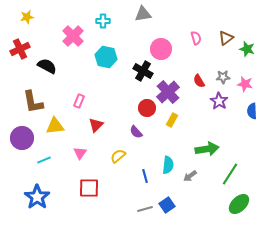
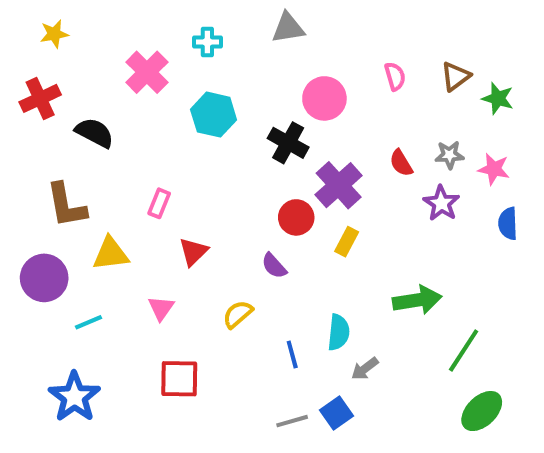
gray arrow: (190, 176) -> (365, 369), moved

